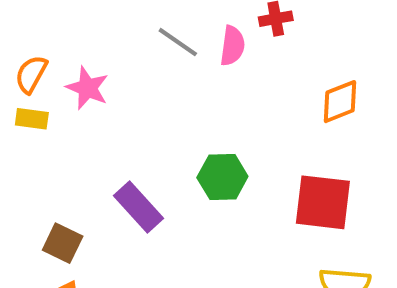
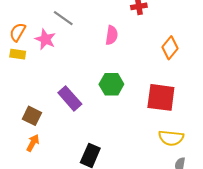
gray line: (178, 42) -> (63, 18), moved
pink semicircle: (232, 46) -> (112, 35), moved
orange diamond: (340, 102) -> (170, 48), turned -30

